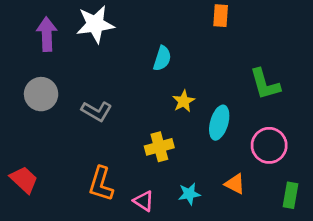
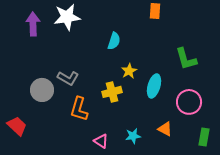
gray circle: (41, 94) -> (42, 90), moved
yellow cross: (159, 147) -> (112, 92), moved
orange L-shape: (101, 184) -> (79, 109), moved

